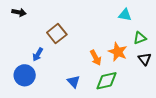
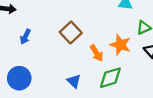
brown square: (57, 33) -> (71, 33), moved
blue arrow: (38, 54) -> (25, 37), moved

